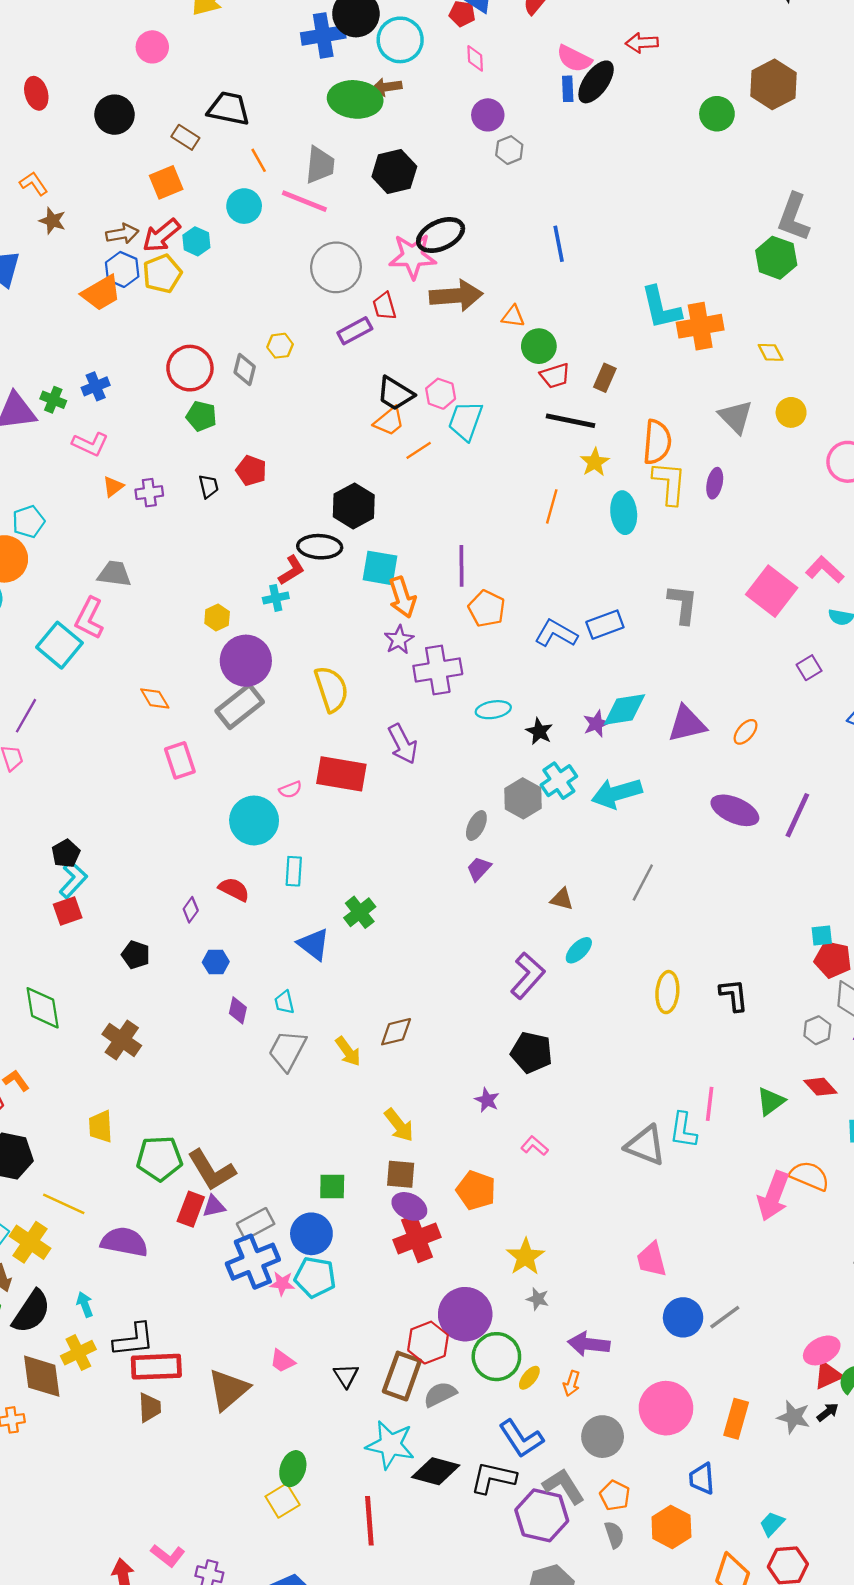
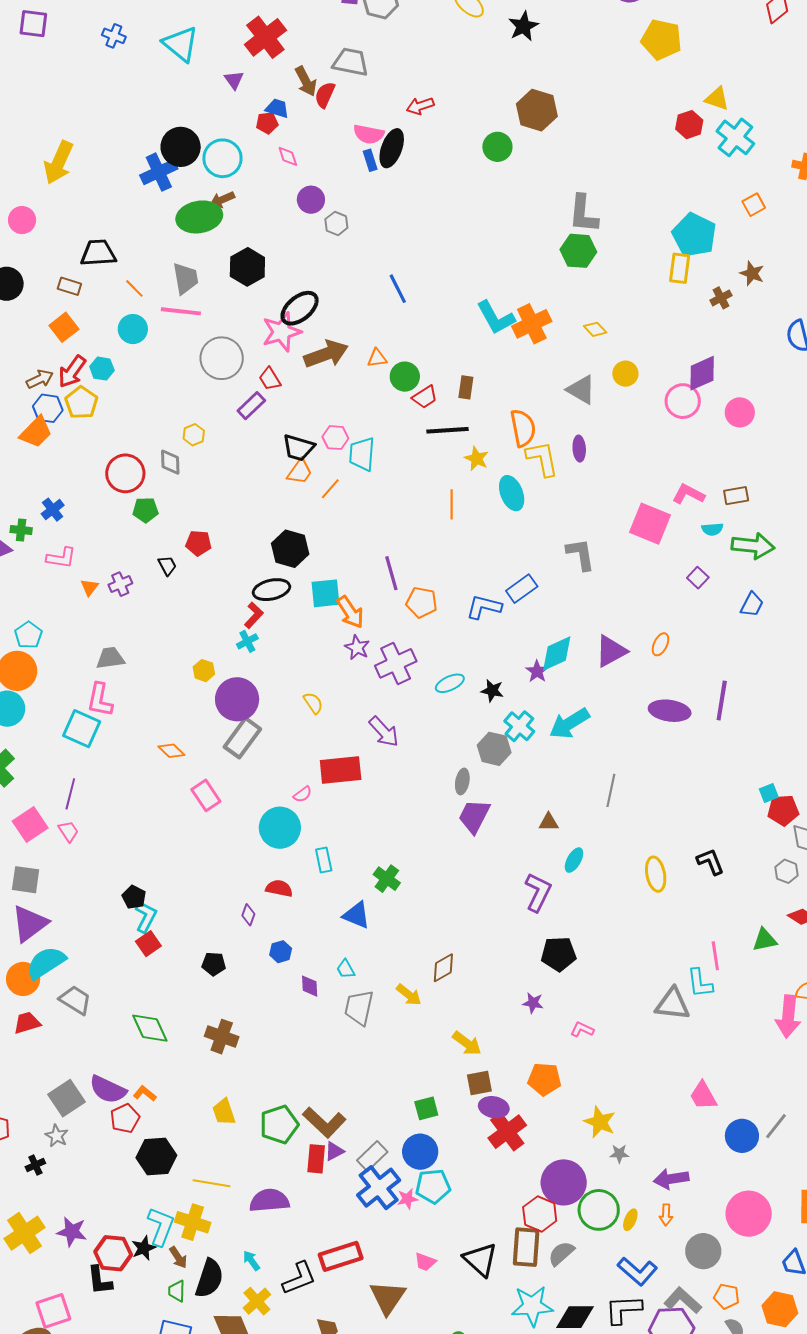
yellow semicircle: (331, 689) -> (313, 703), size x0.6
purple trapezoid: (479, 869) -> (474, 816), size x1.6
green triangle: (771, 1101) -> (765, 940), turned 40
red rectangle: (156, 1367) -> (341, 1256), moved
black triangle: (346, 1376) -> (480, 1259), size x1.6

